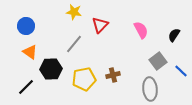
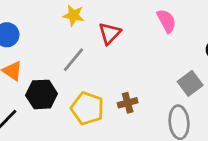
pink semicircle: (141, 30) -> (167, 21), moved
yellow pentagon: (84, 79) -> (87, 108), turned 30

